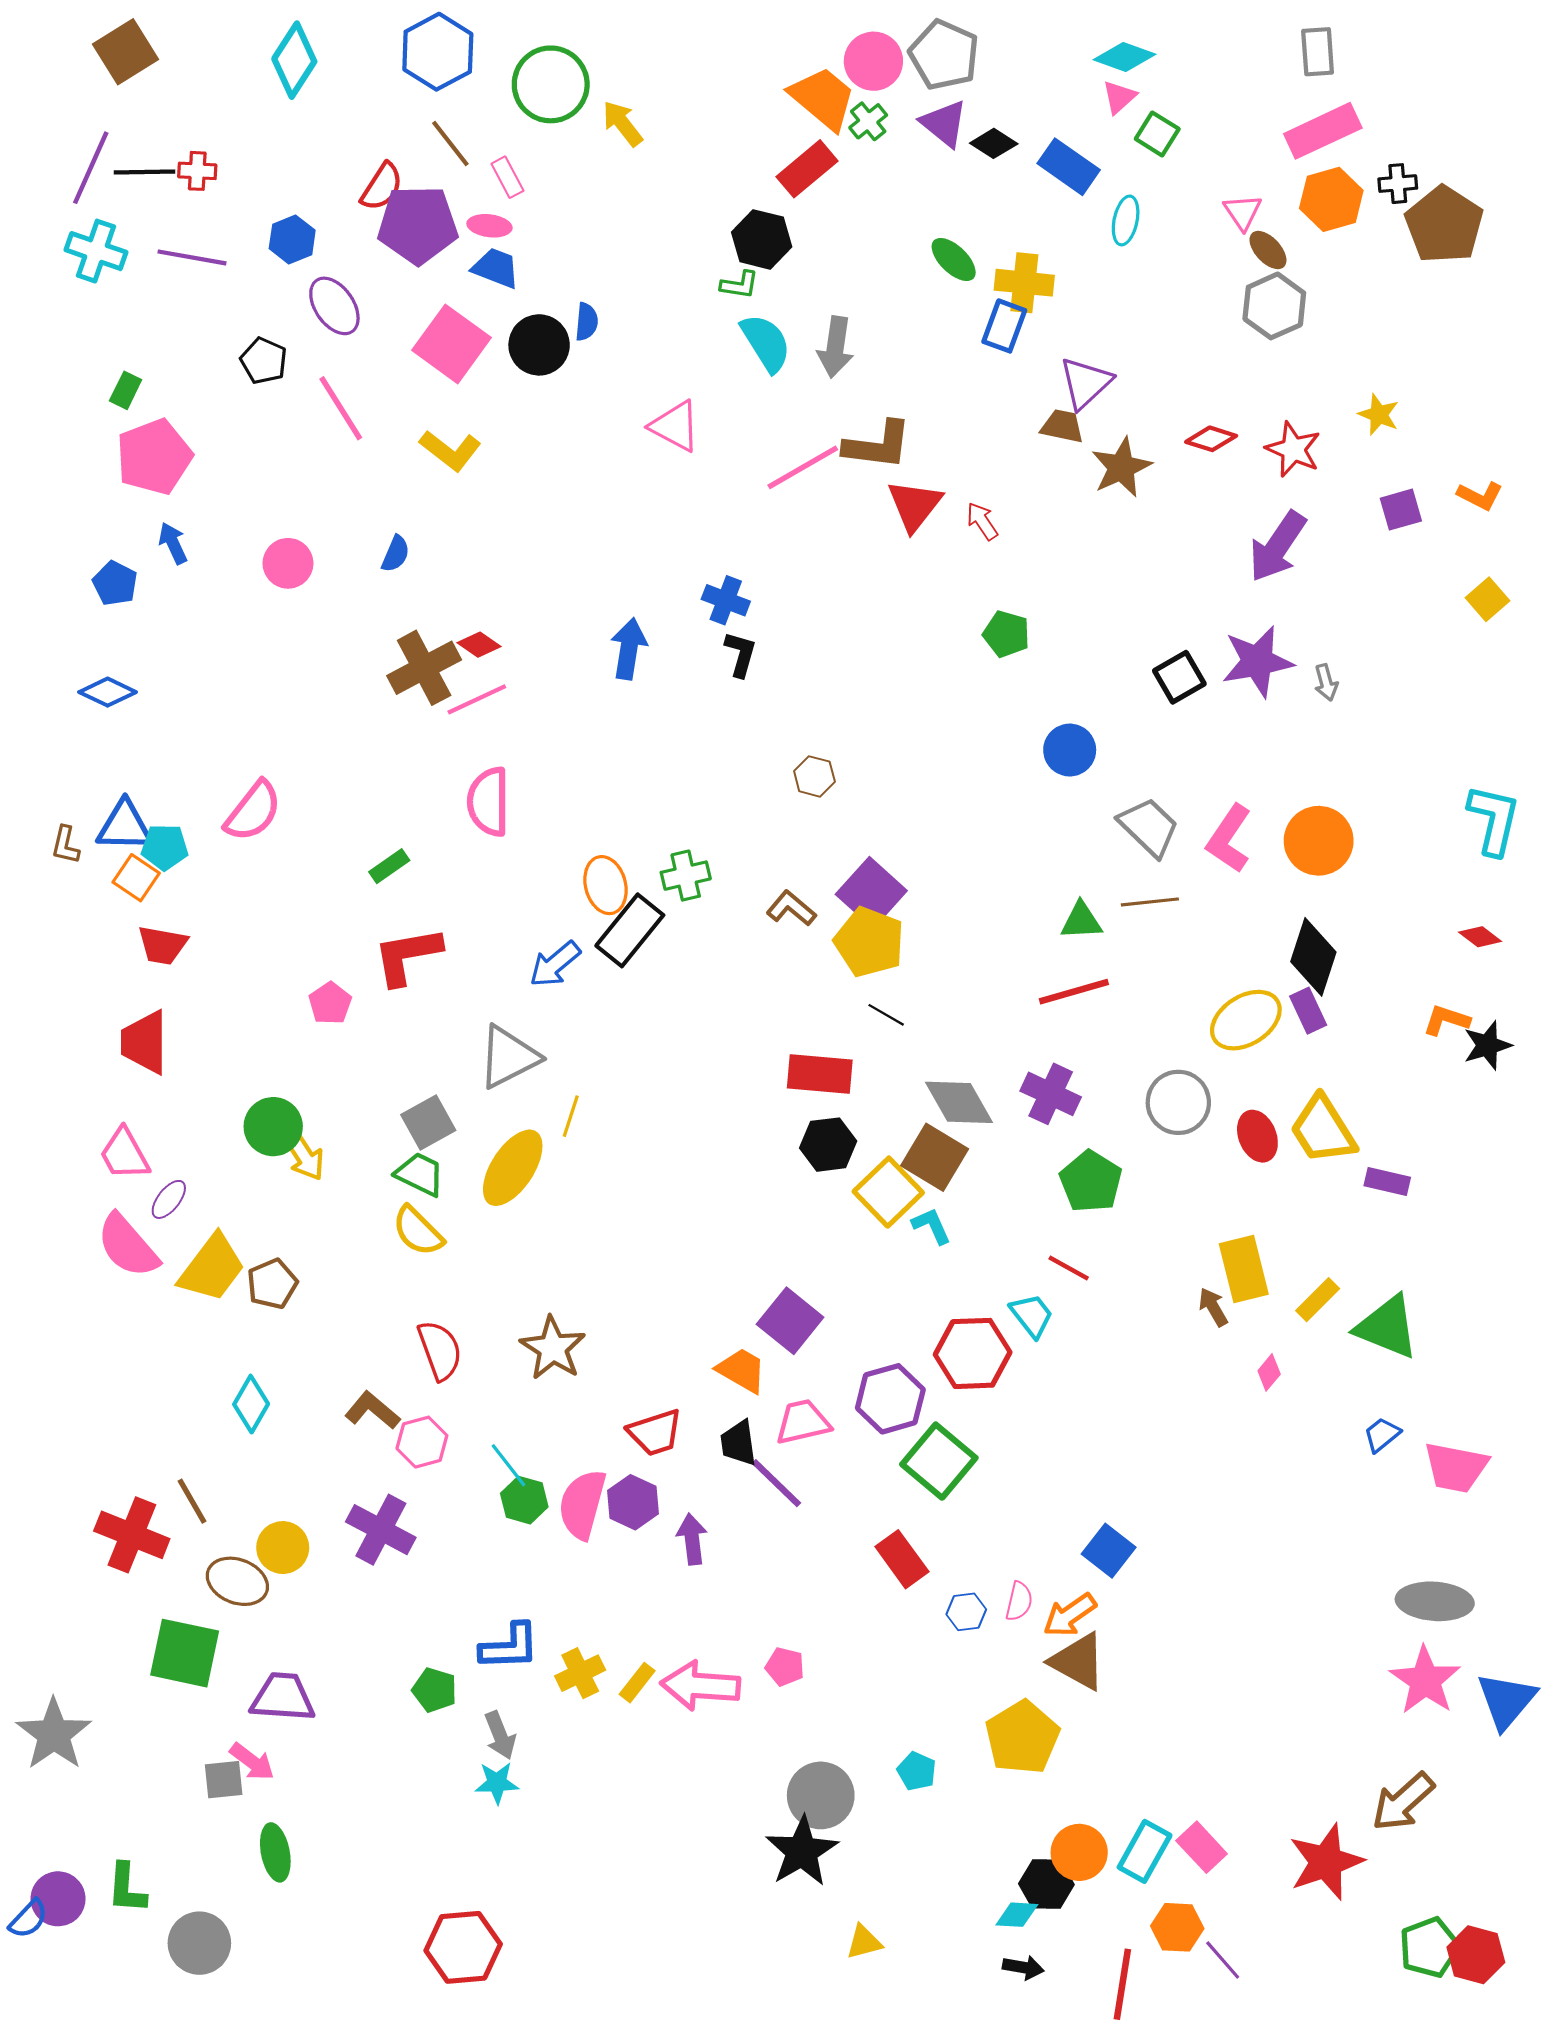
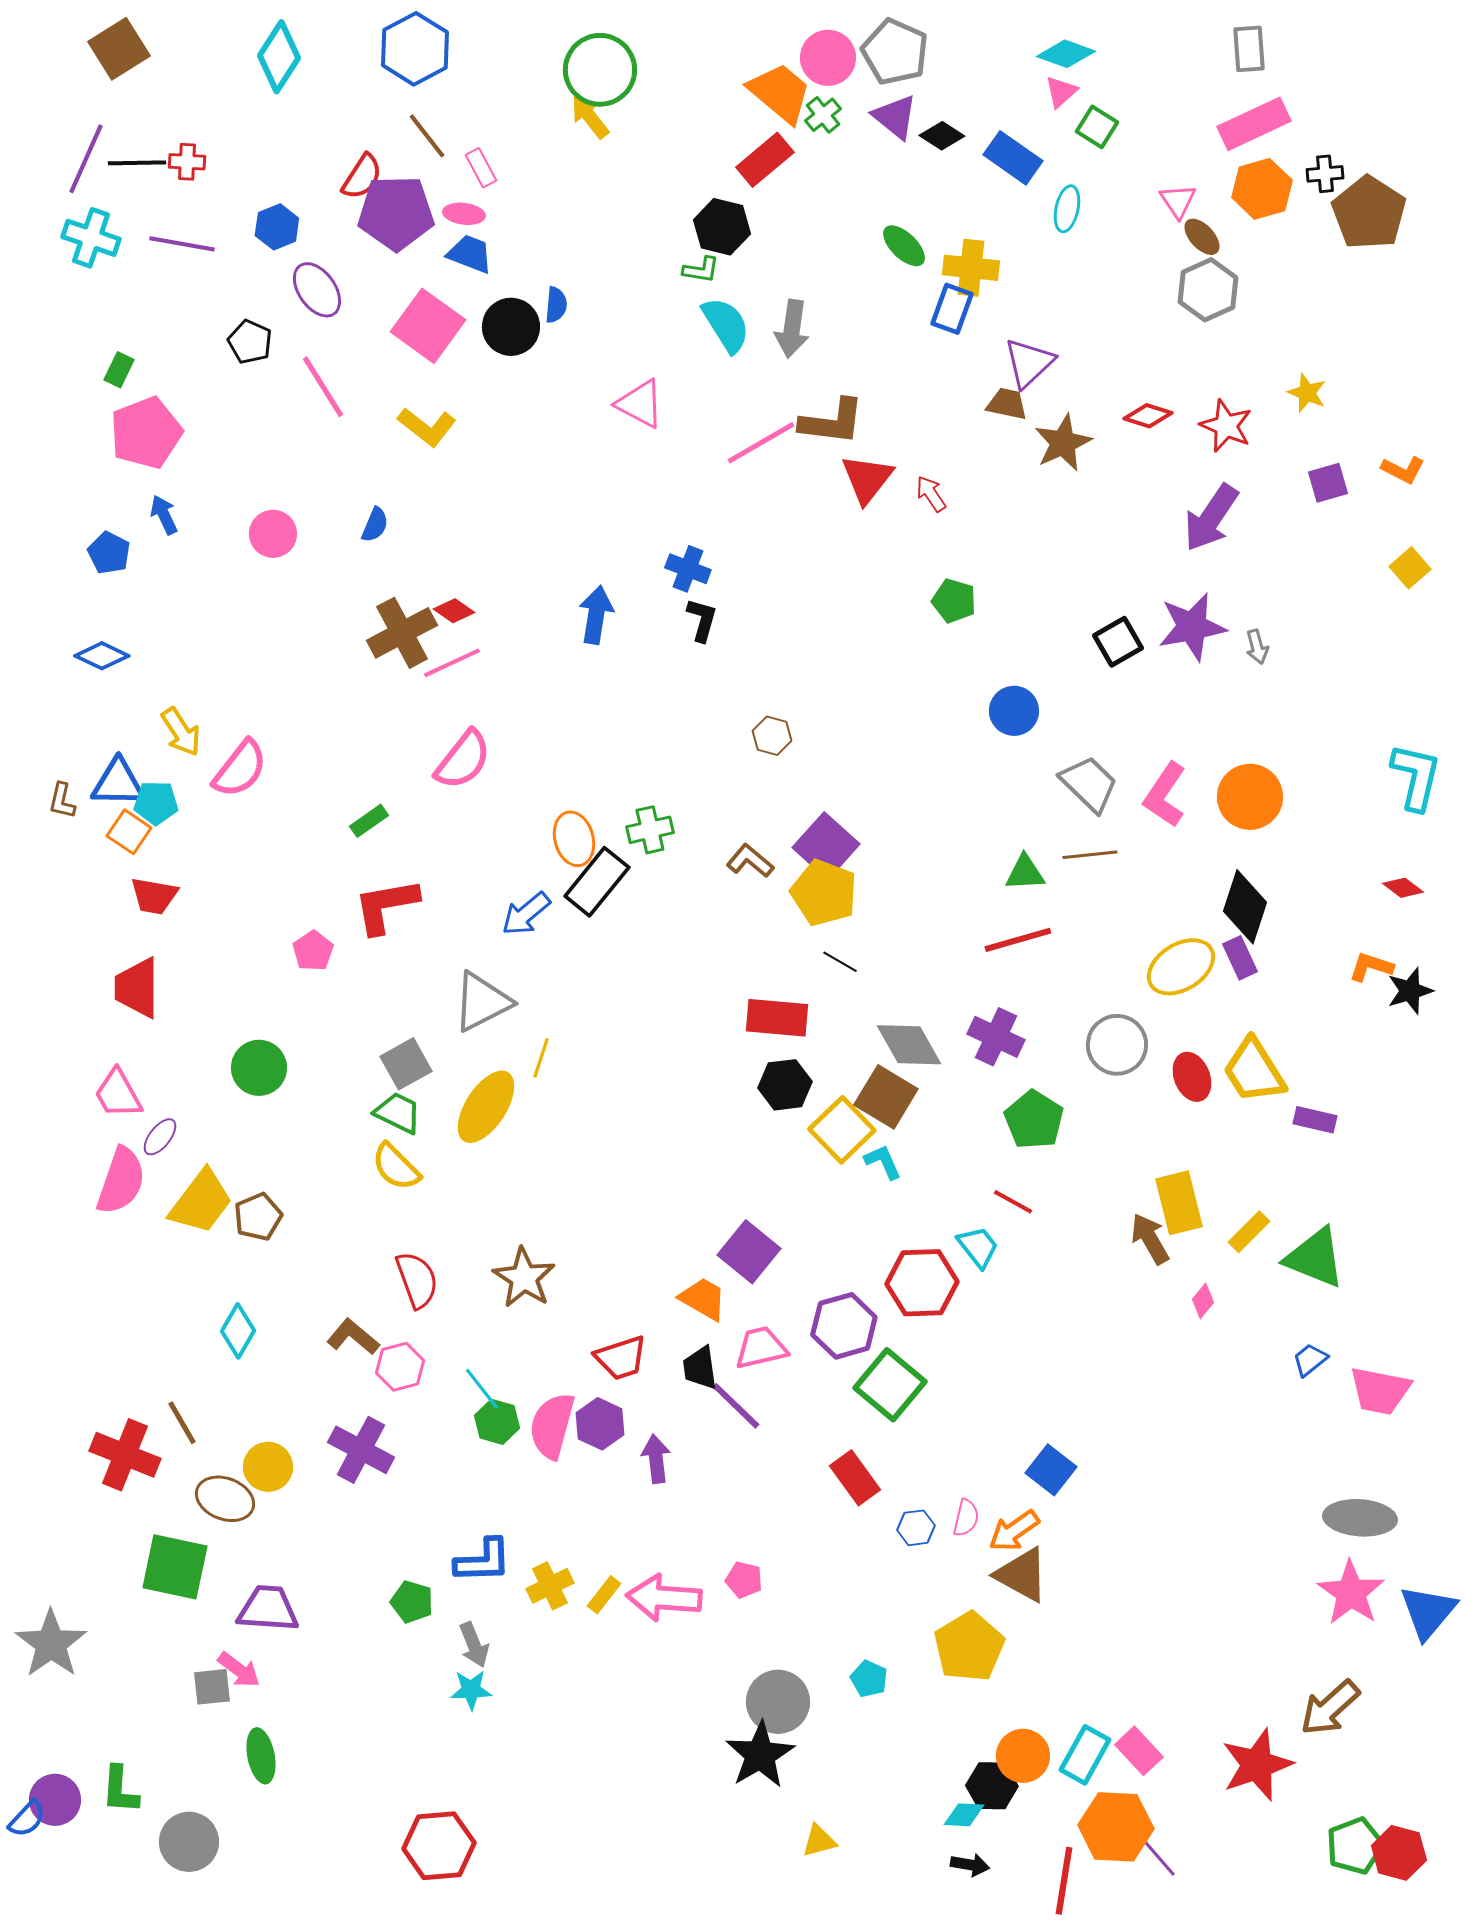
green circle: (551, 84) -> (600, 70), moved
pink semicircle: (488, 802) -> (463, 760), turned -142
yellow arrow: (304, 1155) -> (181, 732), moved
pink semicircle: (128, 1246) -> (121, 1181), turned -120
brown arrow: (1213, 1307) -> (1150, 1239), size x1.4
orange hexagon: (1177, 1927) -> (1116, 1827), size x1.5

